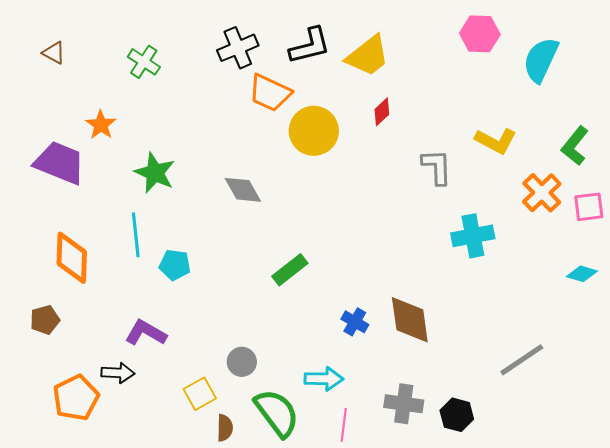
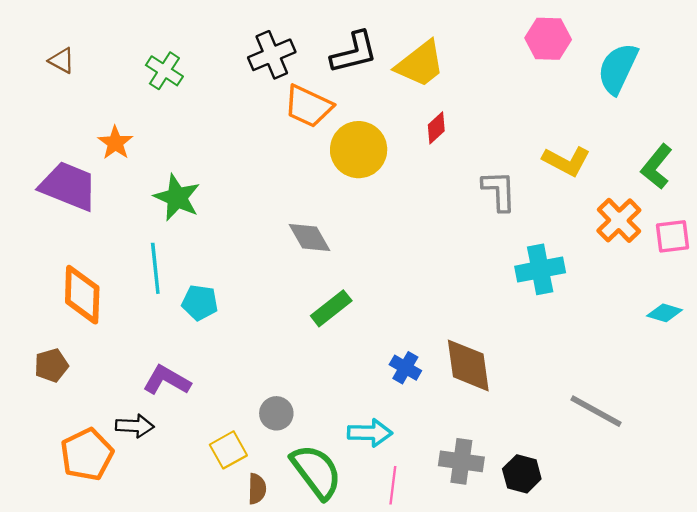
gray diamond: (243, 190) -> (309, 238), moved
gray line: (522, 360) -> (596, 411), turned 63

